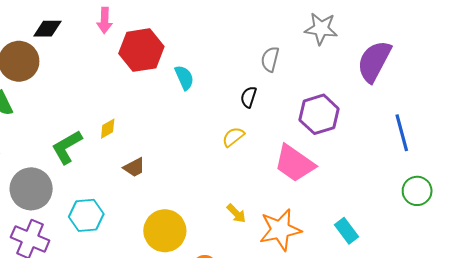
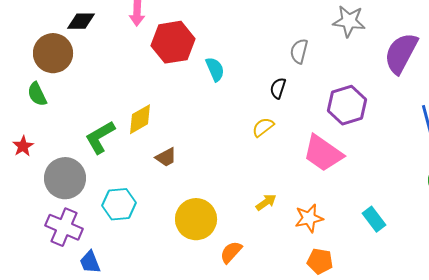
yellow diamond: (108, 129) -> (140, 119), size x1.5
yellow arrow: (236, 213) -> (266, 202), turned -80
orange star: (280, 230) -> (309, 218), size x0.7

